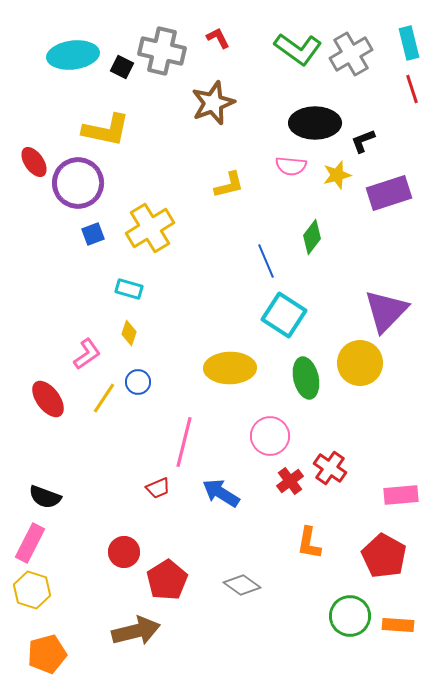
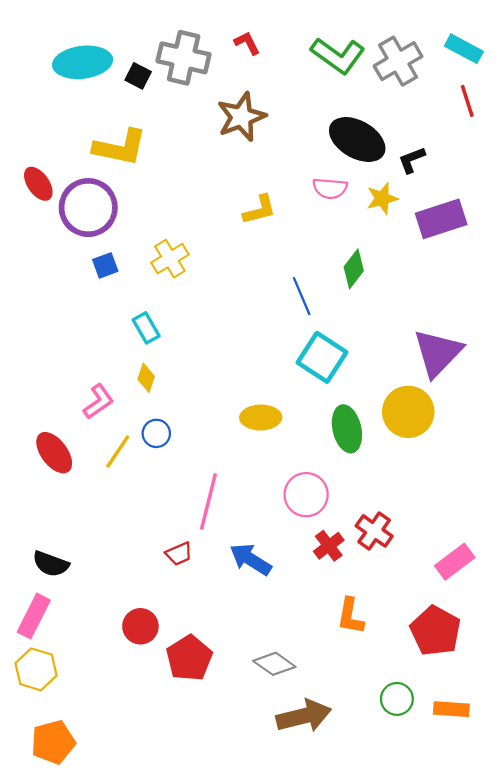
cyan rectangle: (409, 43) -> (464, 49), turned -48
black ellipse: (315, 123) -> (357, 139), turned 30
yellow cross: (150, 228) -> (170, 259), size x0.7
cyan rectangle: (129, 289) -> (146, 328), turned 44
yellow ellipse: (230, 368) -> (261, 418), size x0.7
pink rectangle: (401, 495) -> (455, 562), turned -32
green circle: (350, 616) -> (397, 699), size x0.7
brown arrow: (136, 631) -> (304, 716), moved

